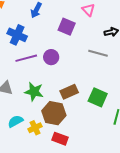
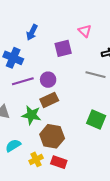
purple square: (67, 27) -> (63, 48), turned -36
brown rectangle: (69, 92) -> (49, 100), moved
yellow cross: (35, 128) -> (36, 159), moved

